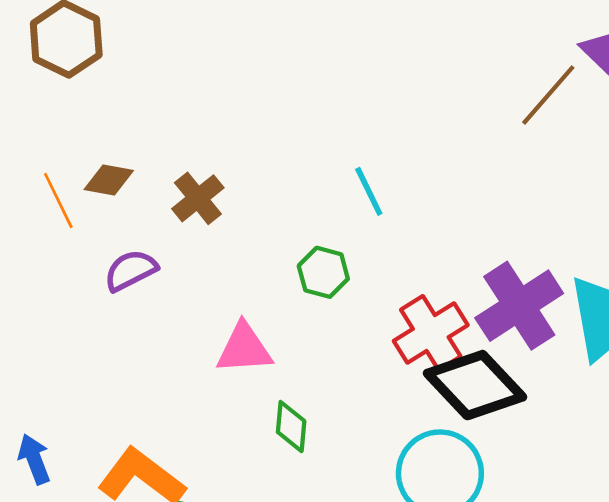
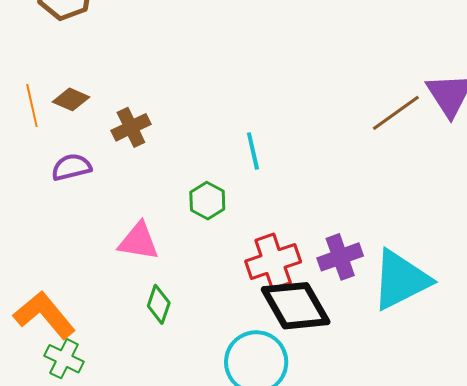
purple cross: (519, 306) -> (340, 257), size x0.7

